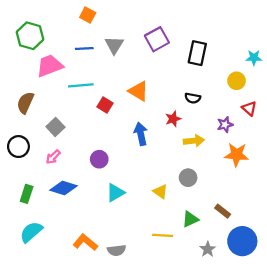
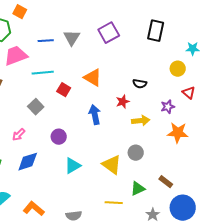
orange square: (88, 15) -> (20, 12), moved
black rectangle: (197, 53) -> (156, 31), moved
gray square: (55, 127) -> (36, 107), moved
blue diamond: (63, 188) -> (28, 162), turned -35
yellow triangle: (160, 192) -> (112, 165), size x1.5
orange L-shape: (85, 242) -> (34, 209), moved

